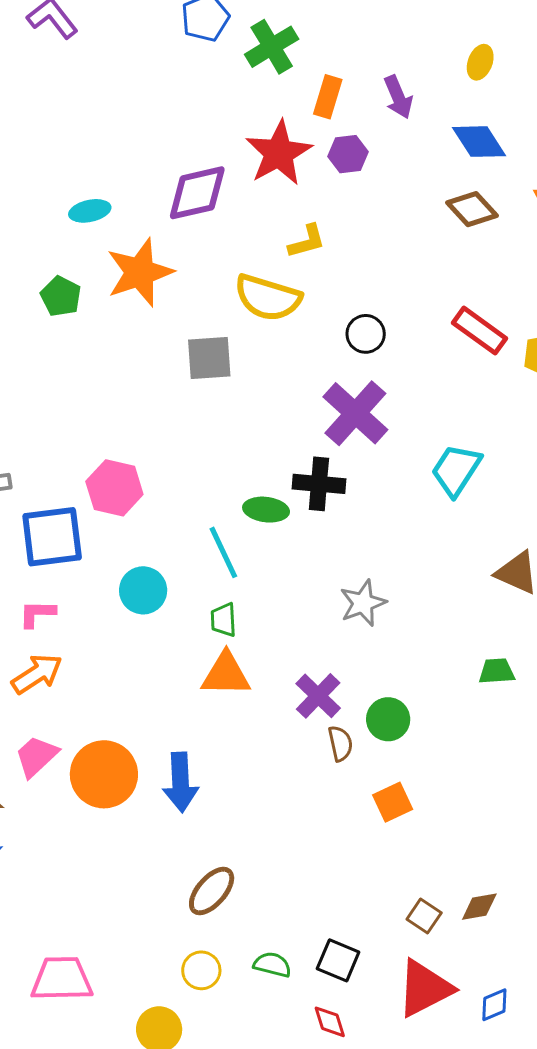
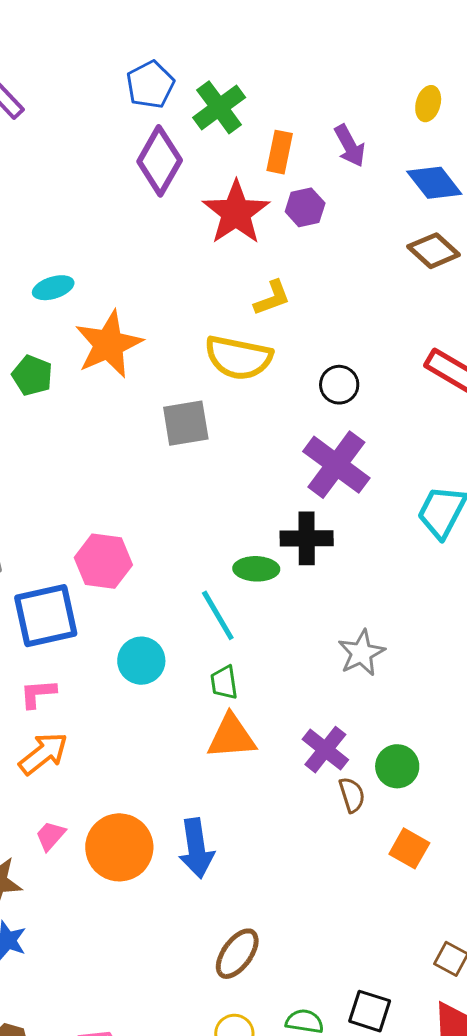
purple diamond: (197, 193) -> (160, 161), moved, turned -42
pink trapezoid: (36, 756) -> (50, 836), size x0.7
orange square: (393, 802) -> (409, 848), turned -30

